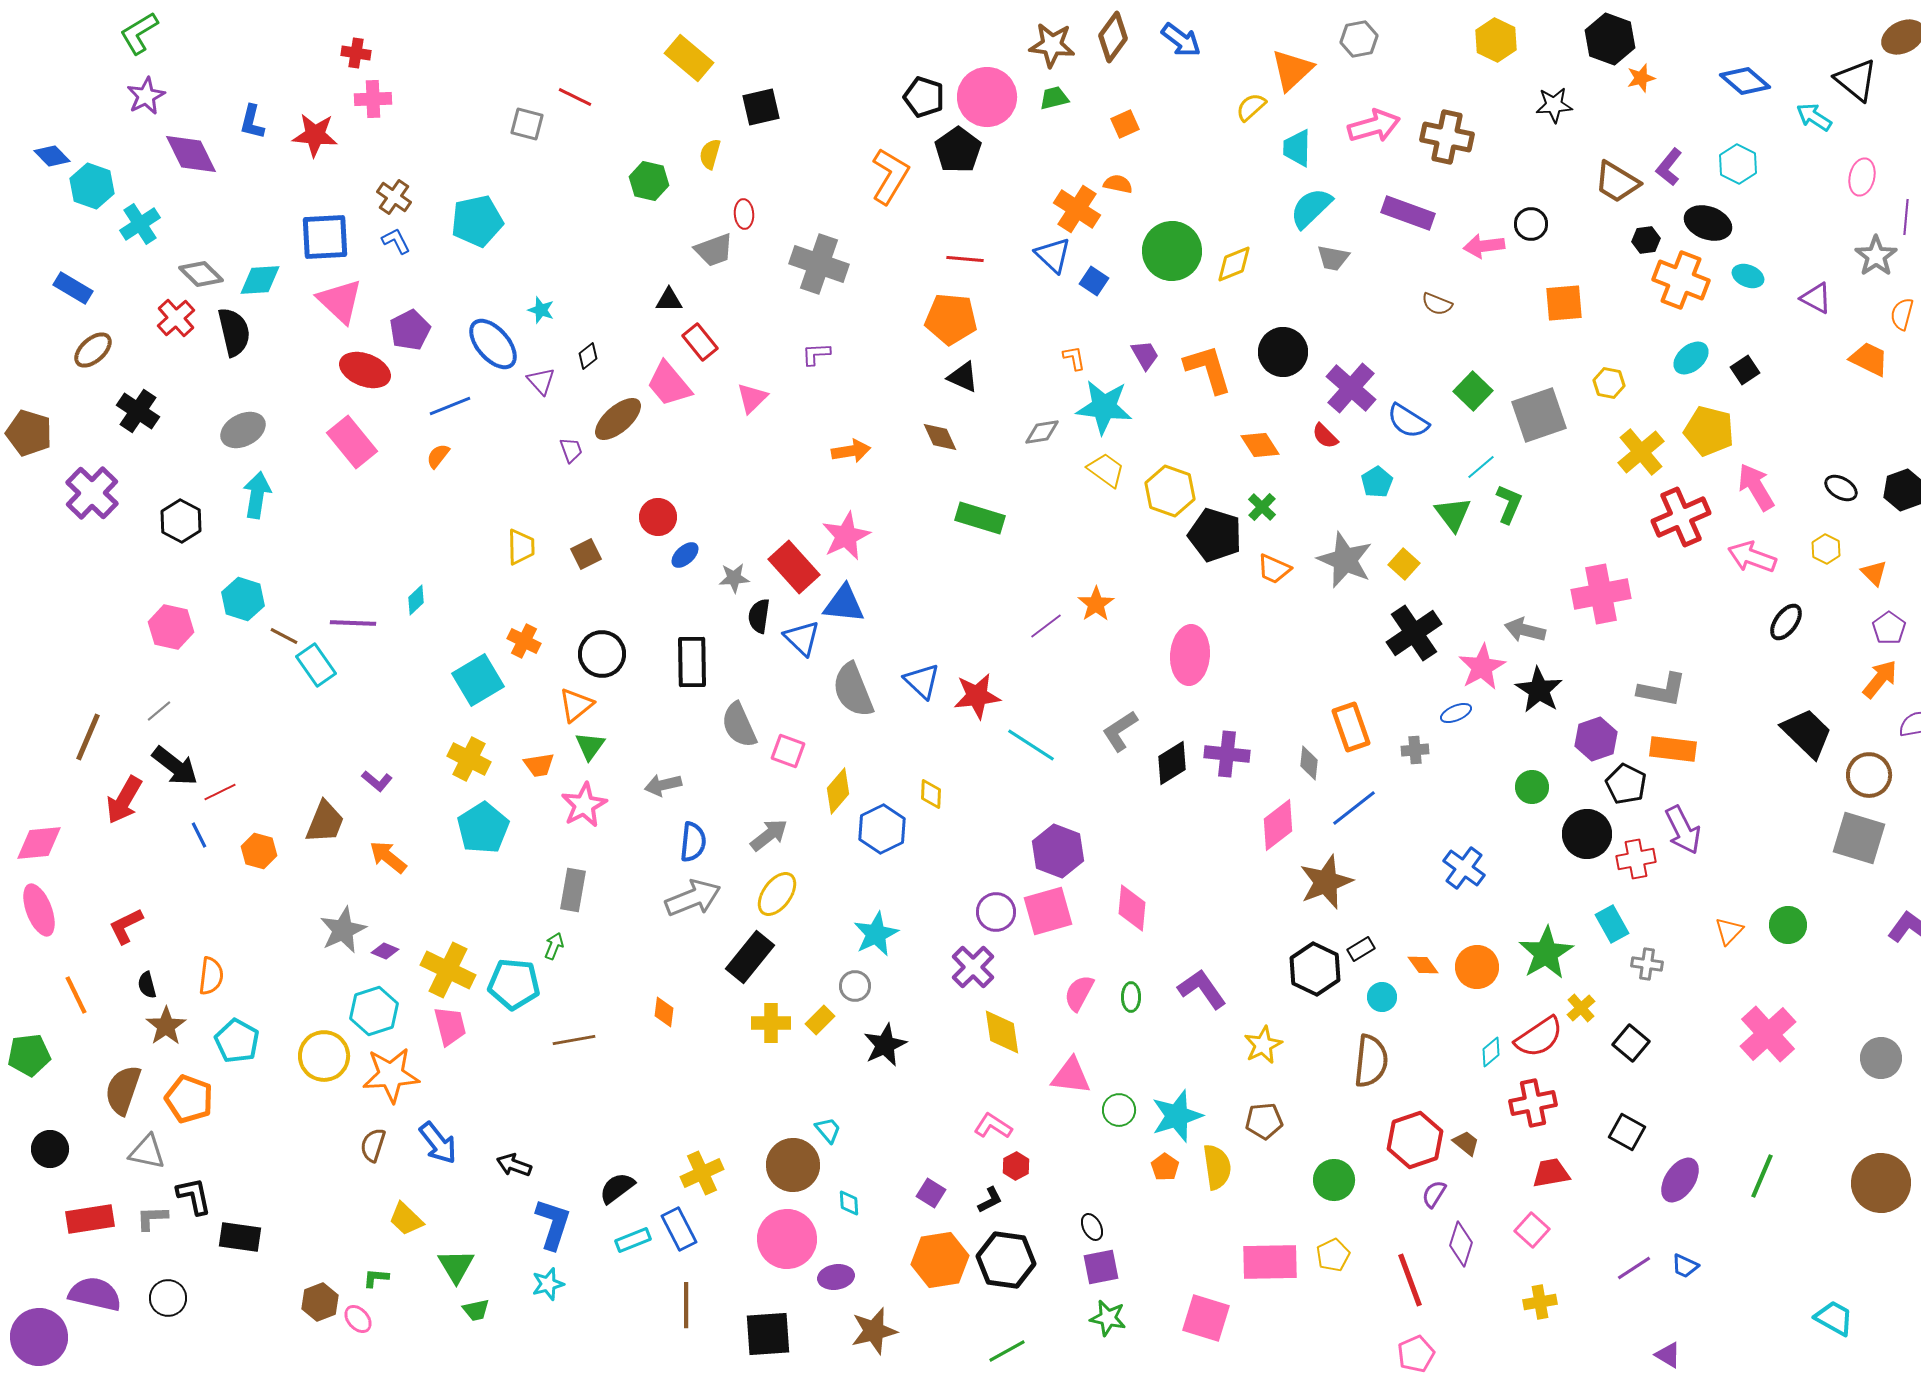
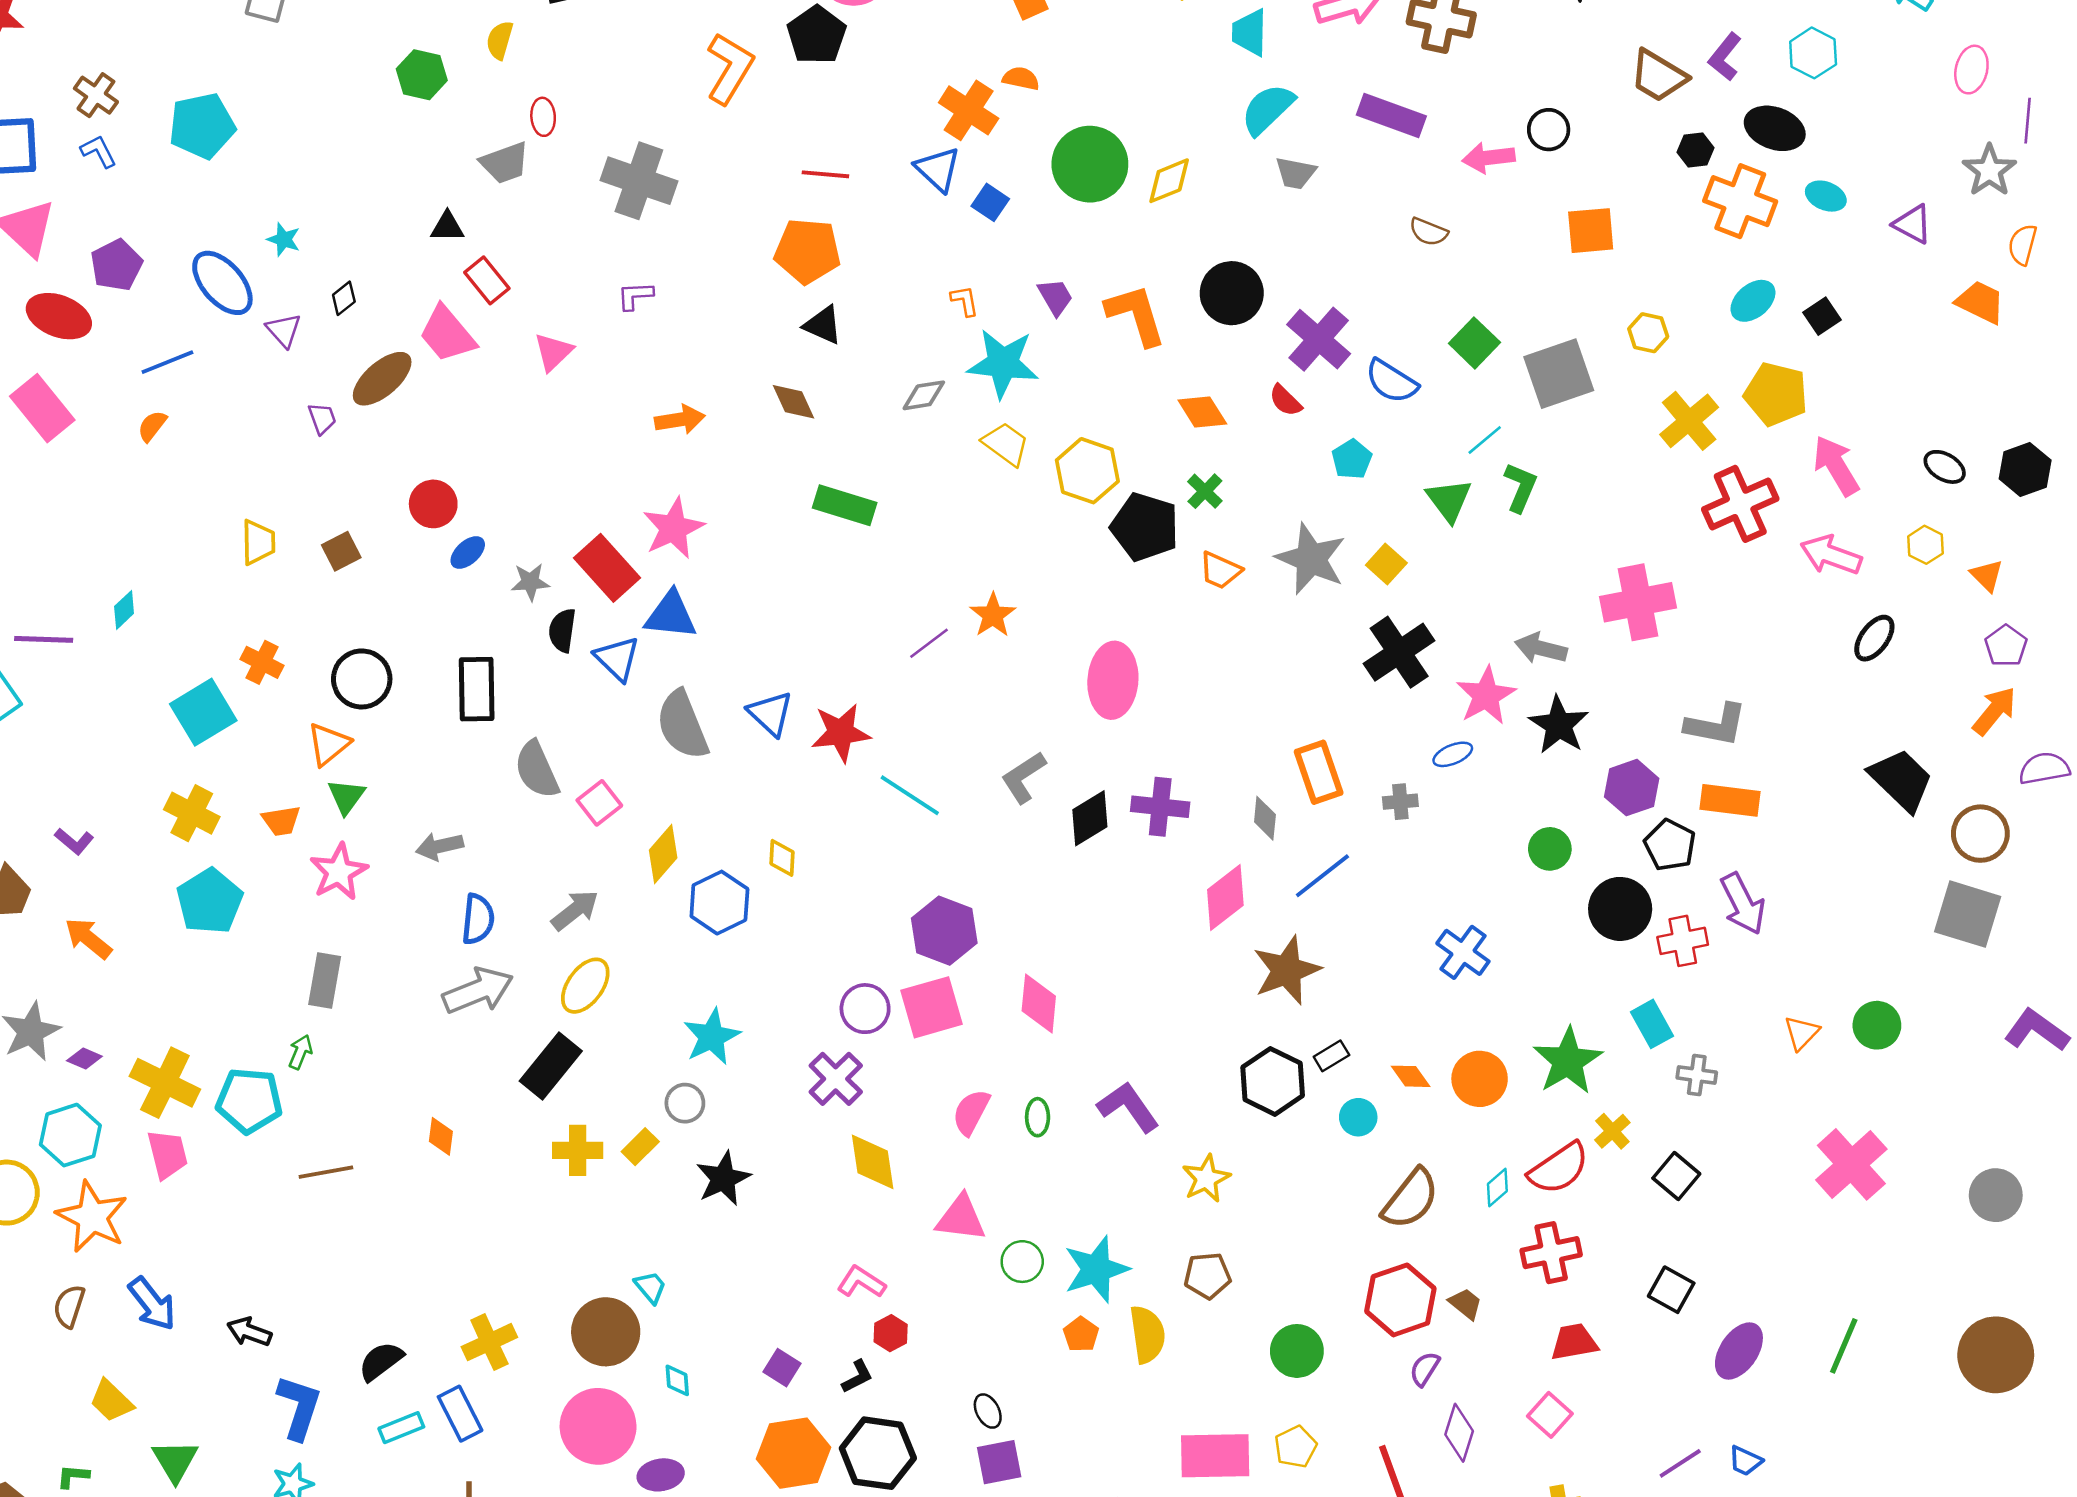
pink square: (788, 751) -> (599, 803), turned 32
brown semicircle: (1371, 1061) -> (1411, 1199), moved, turned 32
orange star: (391, 1075) -> (92, 1217), turned 30

